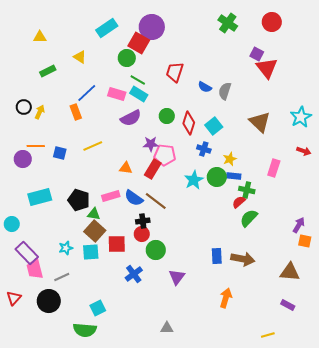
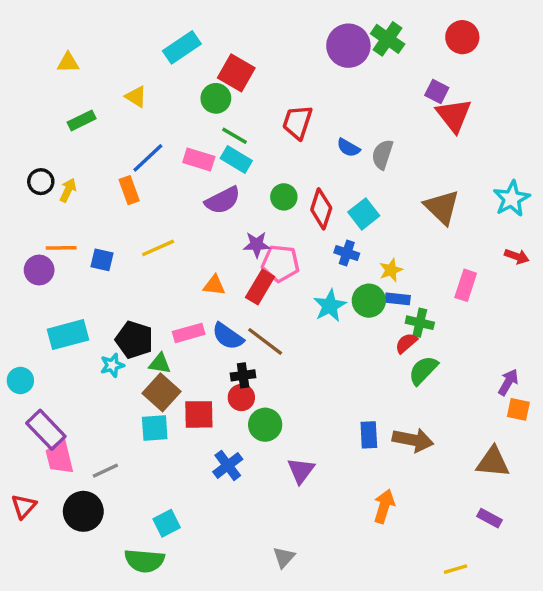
purple circle: (152, 27) -> (348, 46), moved
cyan star: (66, 248) -> (112, 365), moved
gray triangle: (167, 328) -> (284, 557), turned -48

